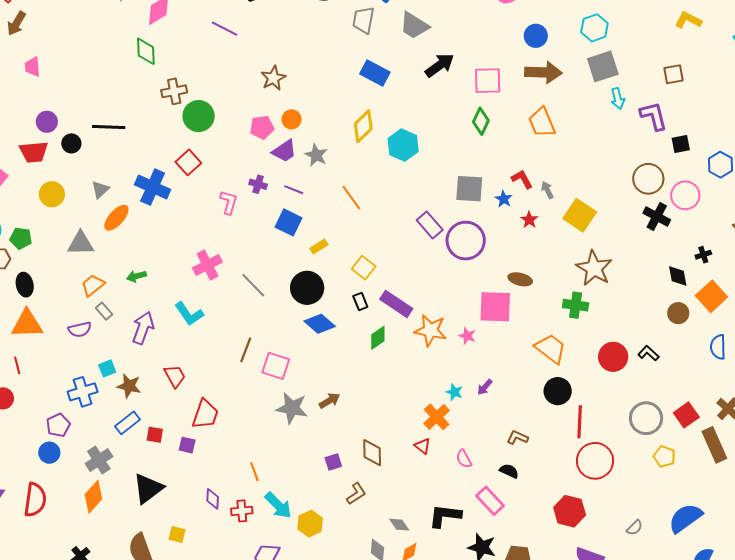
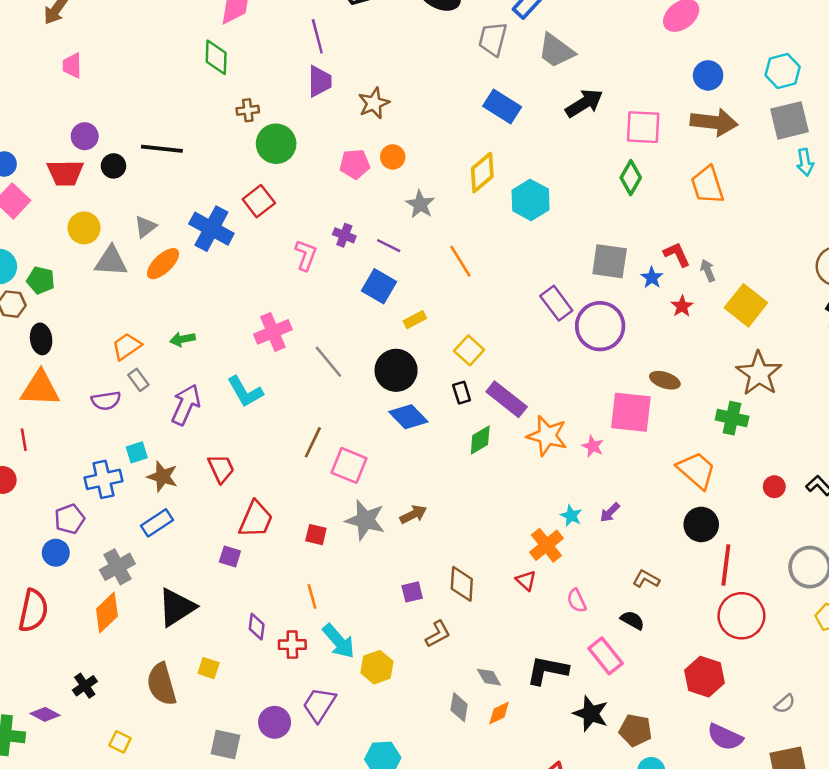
purple line: (225, 29) -> (317, 36), turned 44
brown cross: (174, 91) -> (248, 110), size x0.7
purple trapezoid: (284, 151) -> (320, 81), moved, turned -60
gray triangle: (81, 243) -> (111, 261), moved
red circle: (613, 357) -> (774, 487), size x0.6
red square: (155, 435) -> (316, 535), moved

